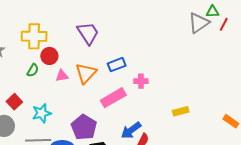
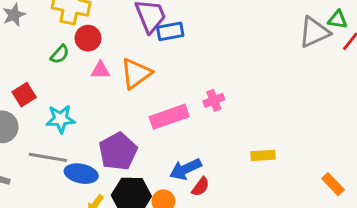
blue rectangle: (117, 65) -> (170, 31), moved
pink cross: (141, 81) -> (214, 100), turned -32

